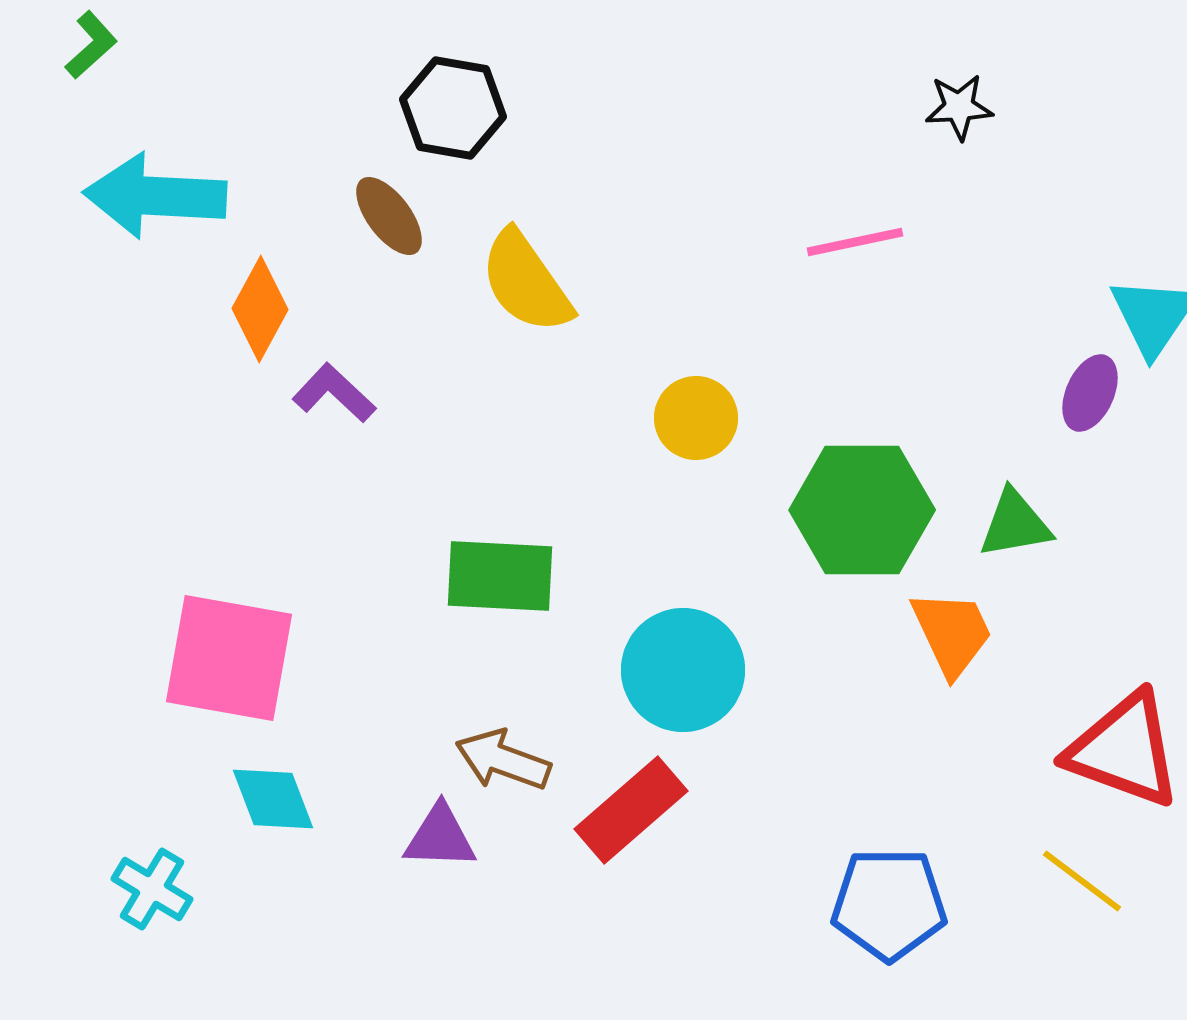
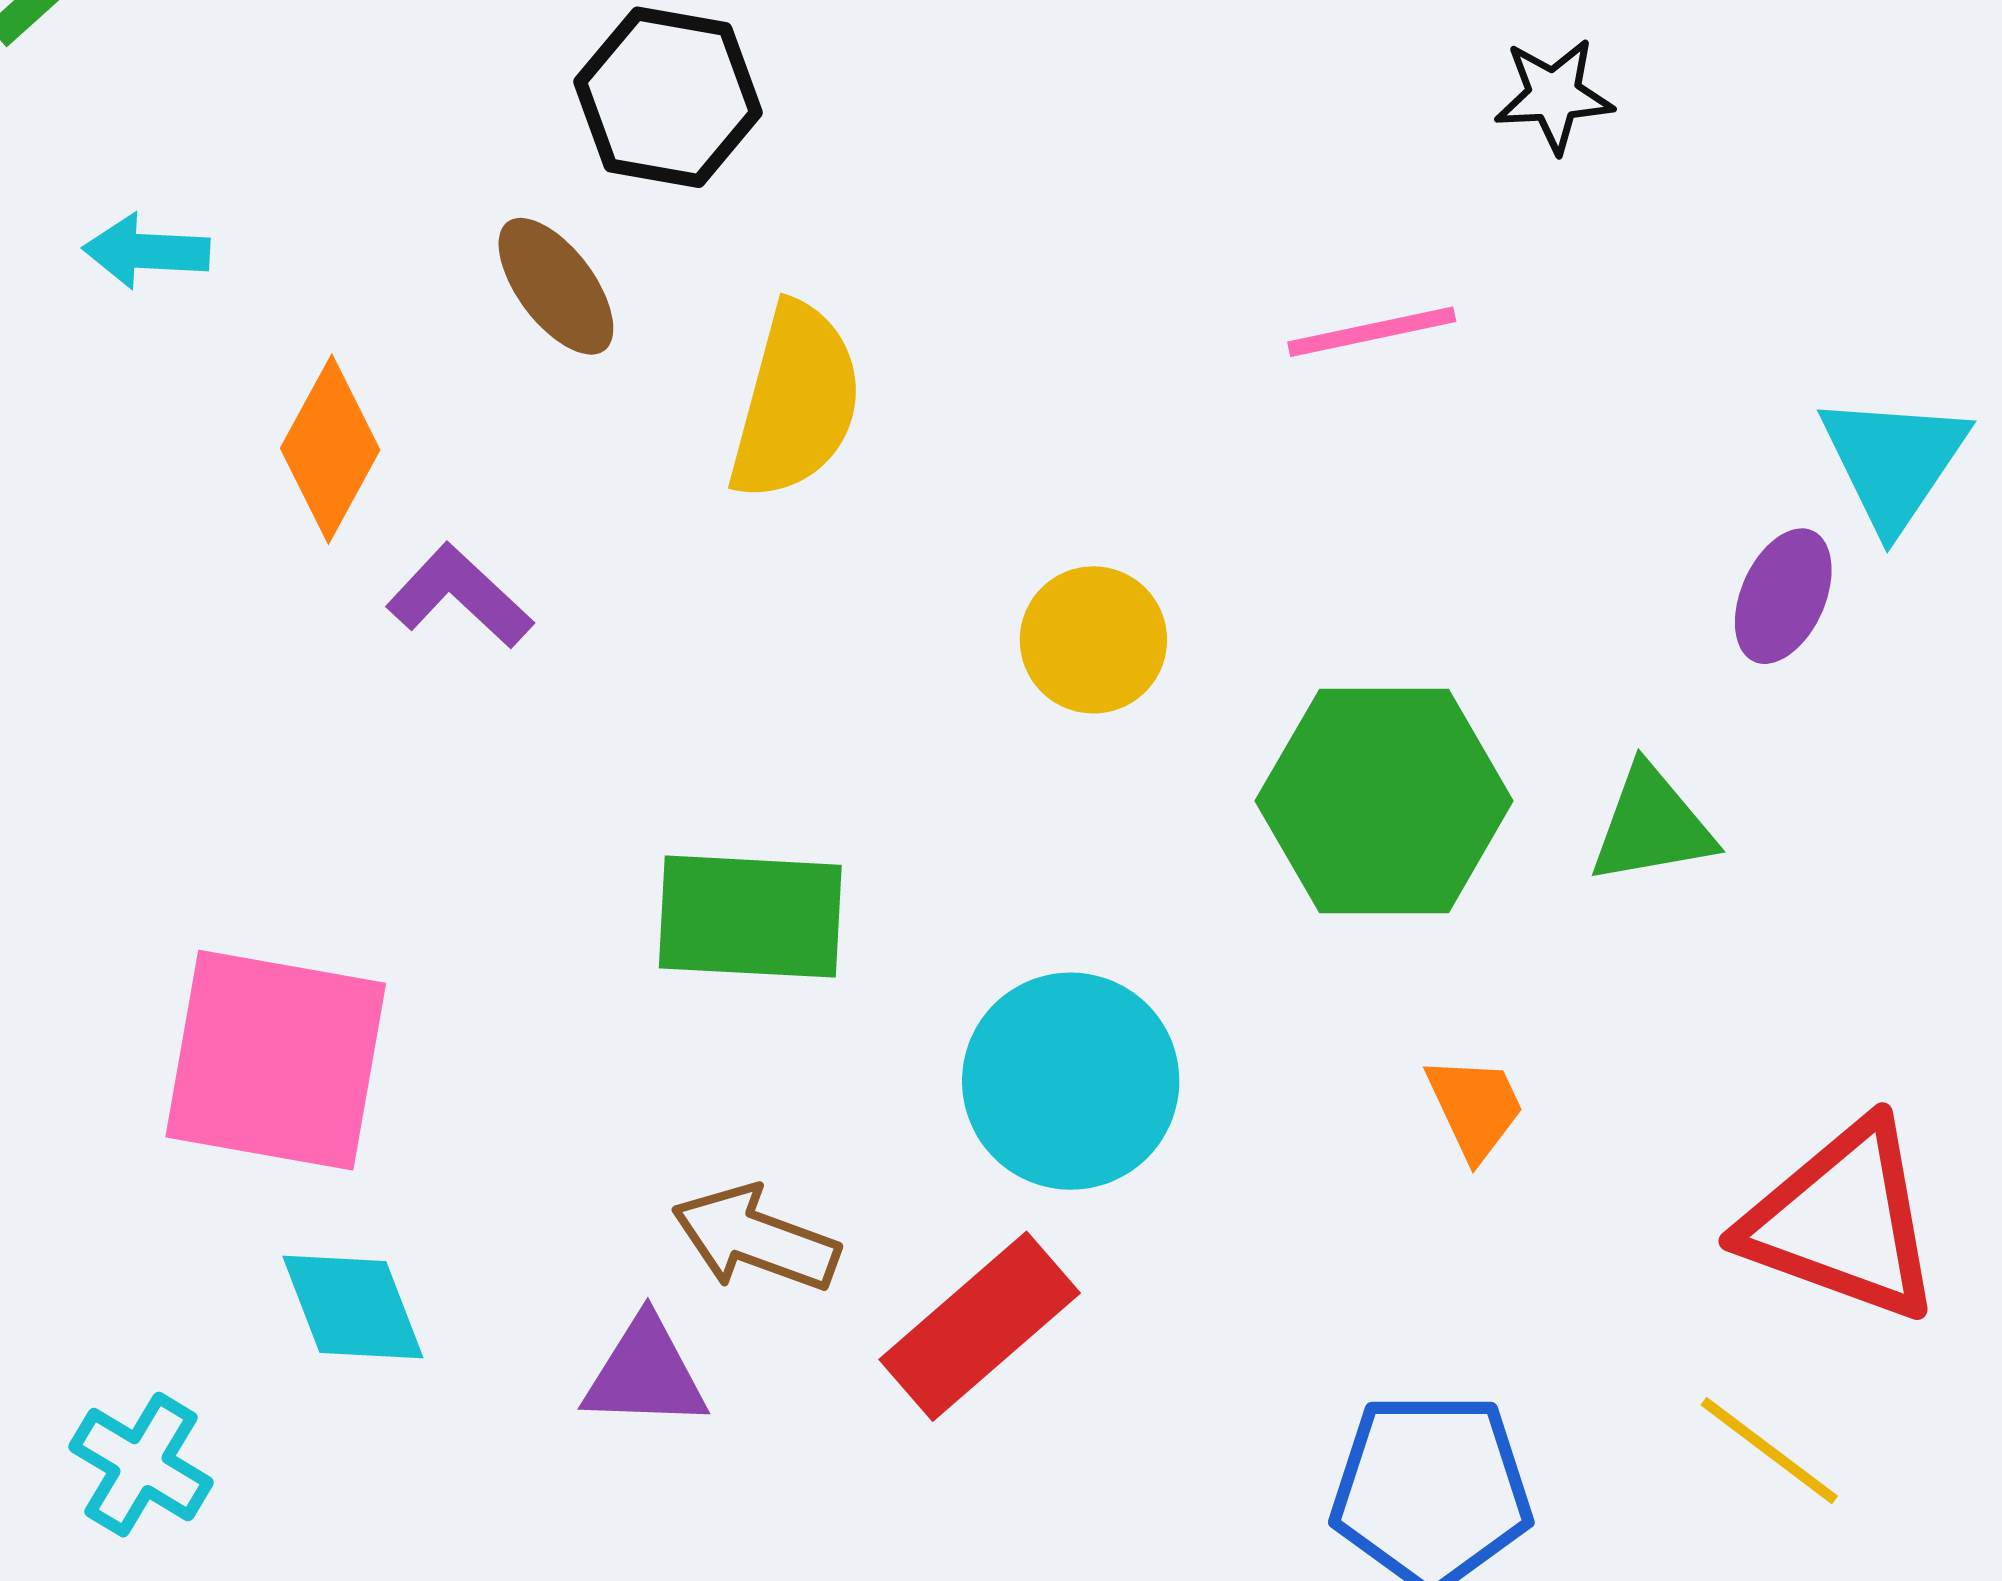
cyan arrow: (155, 196) -> (146, 251), size x0.5
yellow semicircle: (526, 282) -> (796, 402), turned -130
orange trapezoid: (952, 633) -> (1475, 1107), moved, size x0.7

